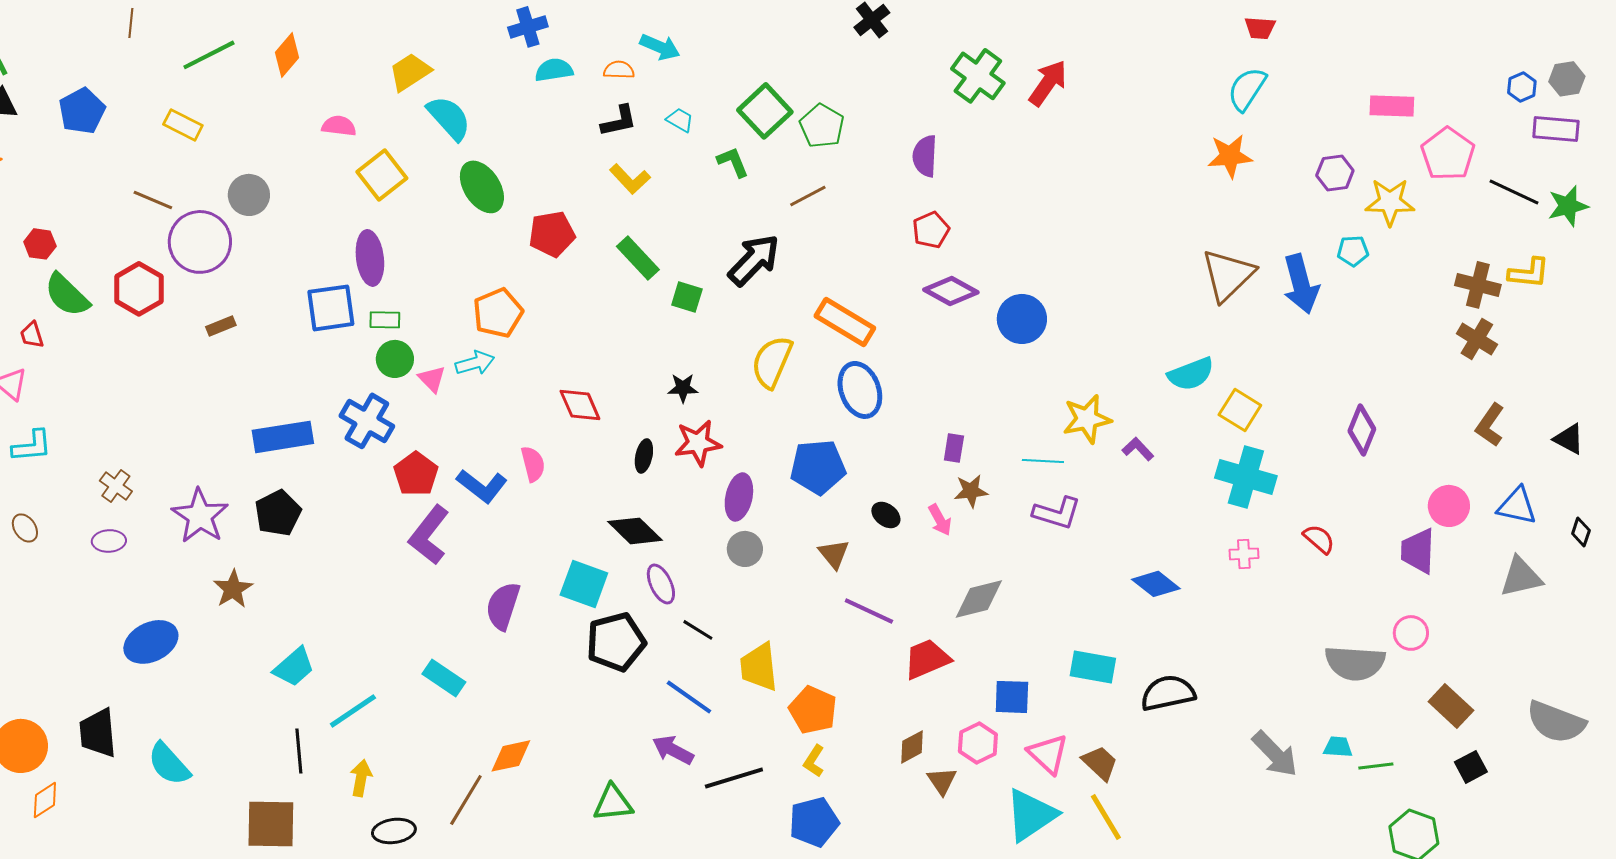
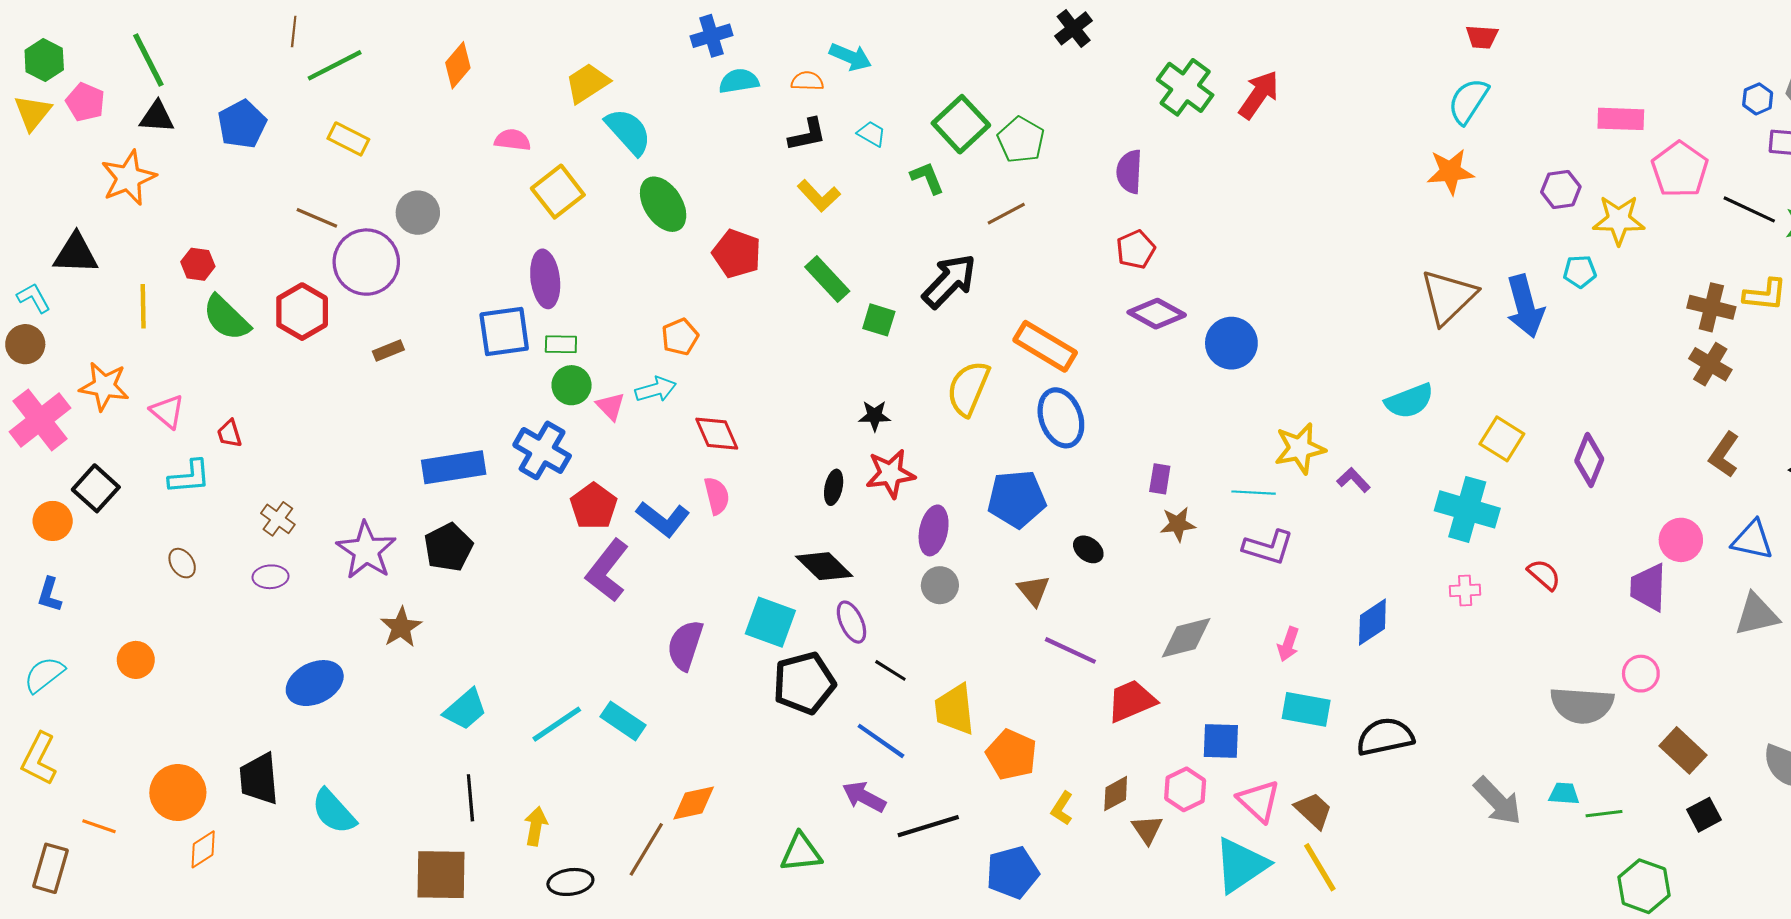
green line: (209, 55) -> (335, 65), moved
red pentagon: (552, 234) -> (737, 254), turned 30
orange pentagon: (498, 313) -> (680, 337), size x0.7
red trapezoid: (32, 335) -> (229, 434), moved
red diamond: (580, 405) -> (717, 434), moved
yellow square: (1240, 410) -> (1502, 439), moved
pink arrow: (940, 520) -> (1288, 644), moved, turned 48
blue diamond: (1156, 584) -> (1372, 622), turned -72
cyan line: (353, 711) -> (557, 724), moved
yellow L-shape: (814, 761) -> (1062, 808), moved

